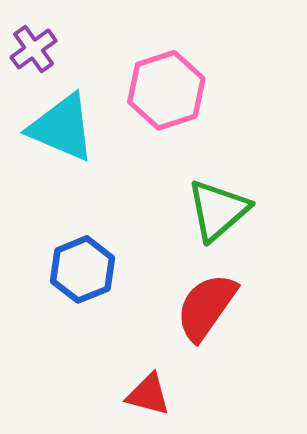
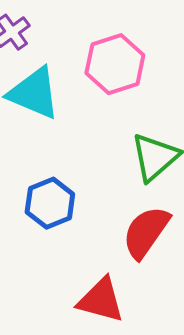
red triangle: (148, 395) -> (101, 300), size x1.4

